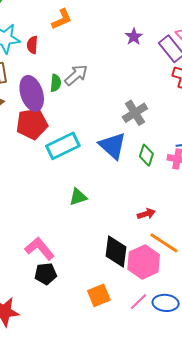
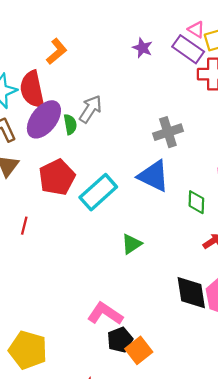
red semicircle: (32, 45) -> (32, 89), size x1.8
purple ellipse: (32, 93) -> (44, 119), moved, turned 72
gray cross: (135, 113) -> (168, 132), turned 30
green diamond: (146, 155) -> (196, 202), moved
orange square: (99, 295) -> (139, 350), moved

